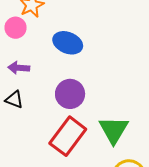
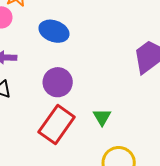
green triangle: (114, 130) -> (102, 117), size x0.6

